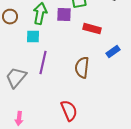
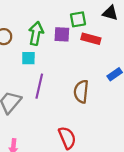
red rectangle: (92, 29) -> (91, 39), moved

